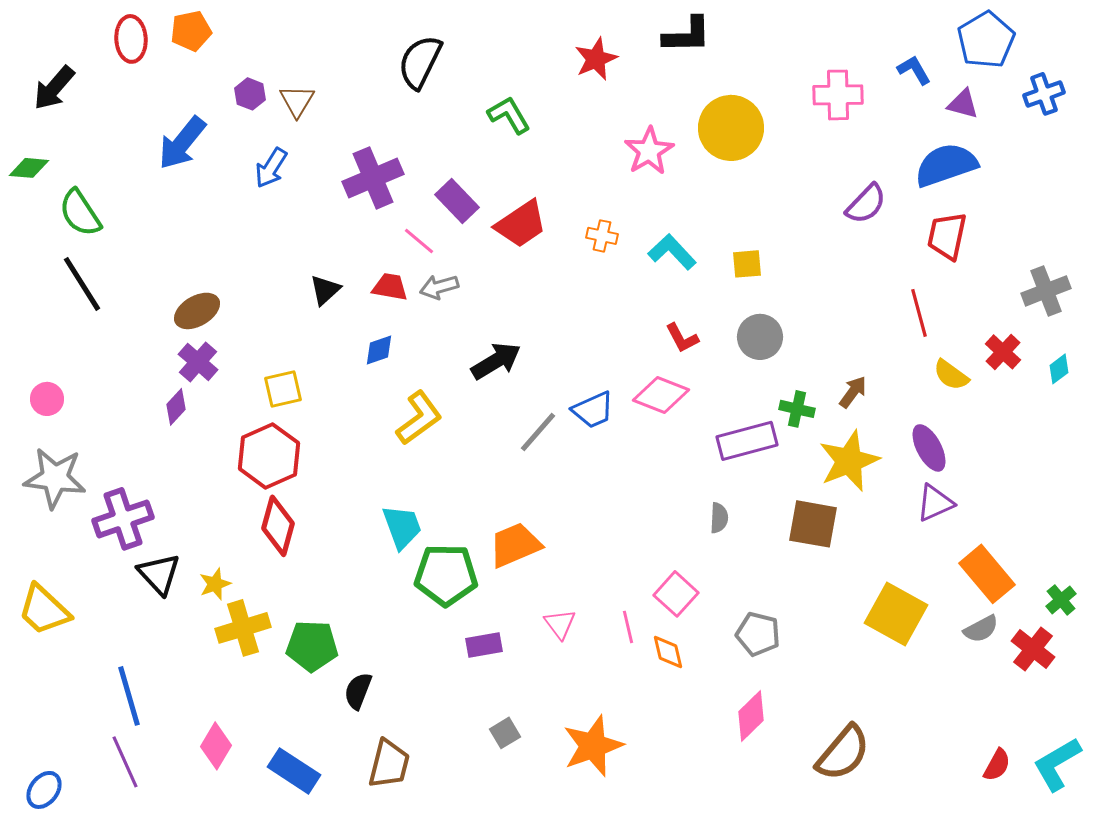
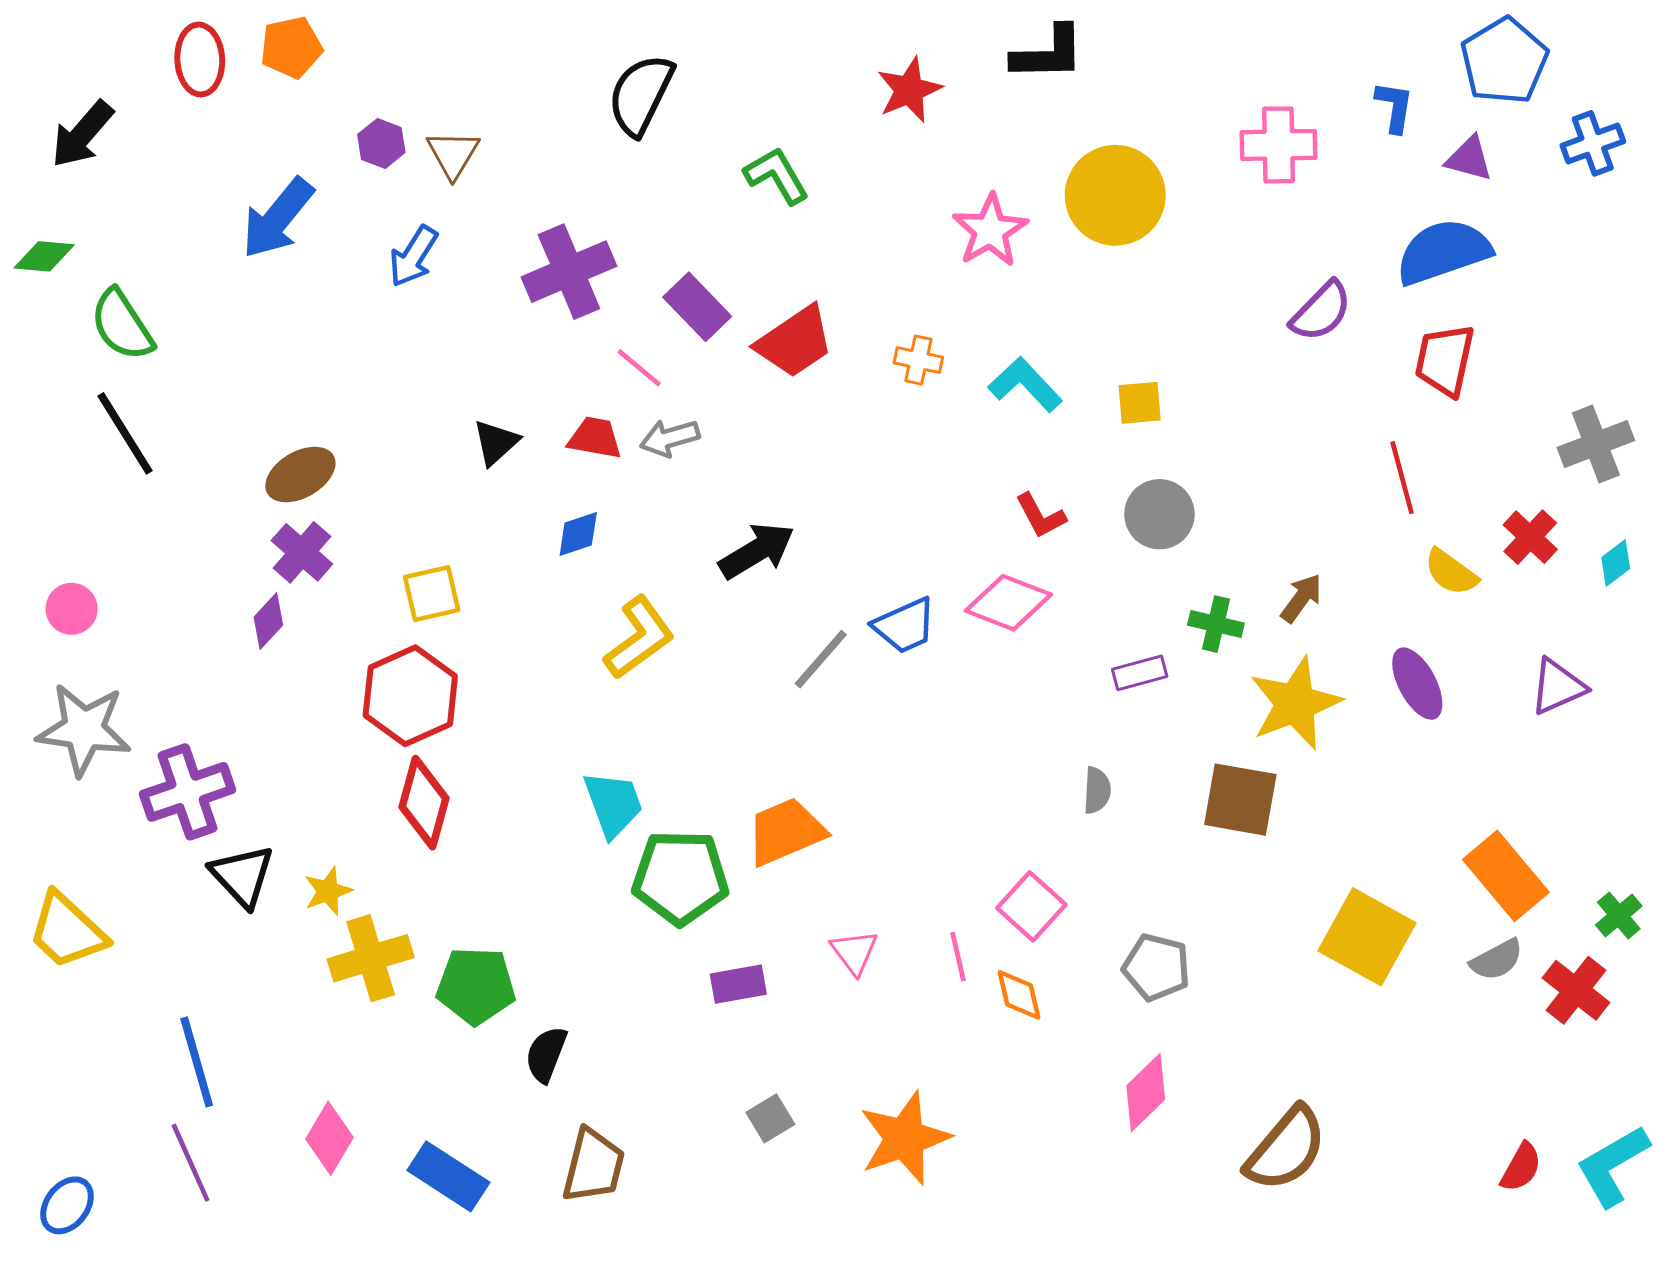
blue L-shape: (914, 70) -> (1394, 107), turned 39
purple rectangle: (747, 441) -> (1140, 673), size x0.6
purple triangle: (935, 503) -> (1558, 687), moved

